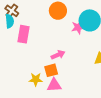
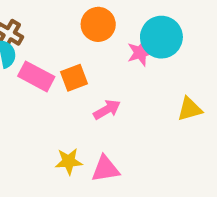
pink rectangle: (23, 34) -> (36, 76), turned -66
orange square: (51, 70) -> (74, 78), moved

